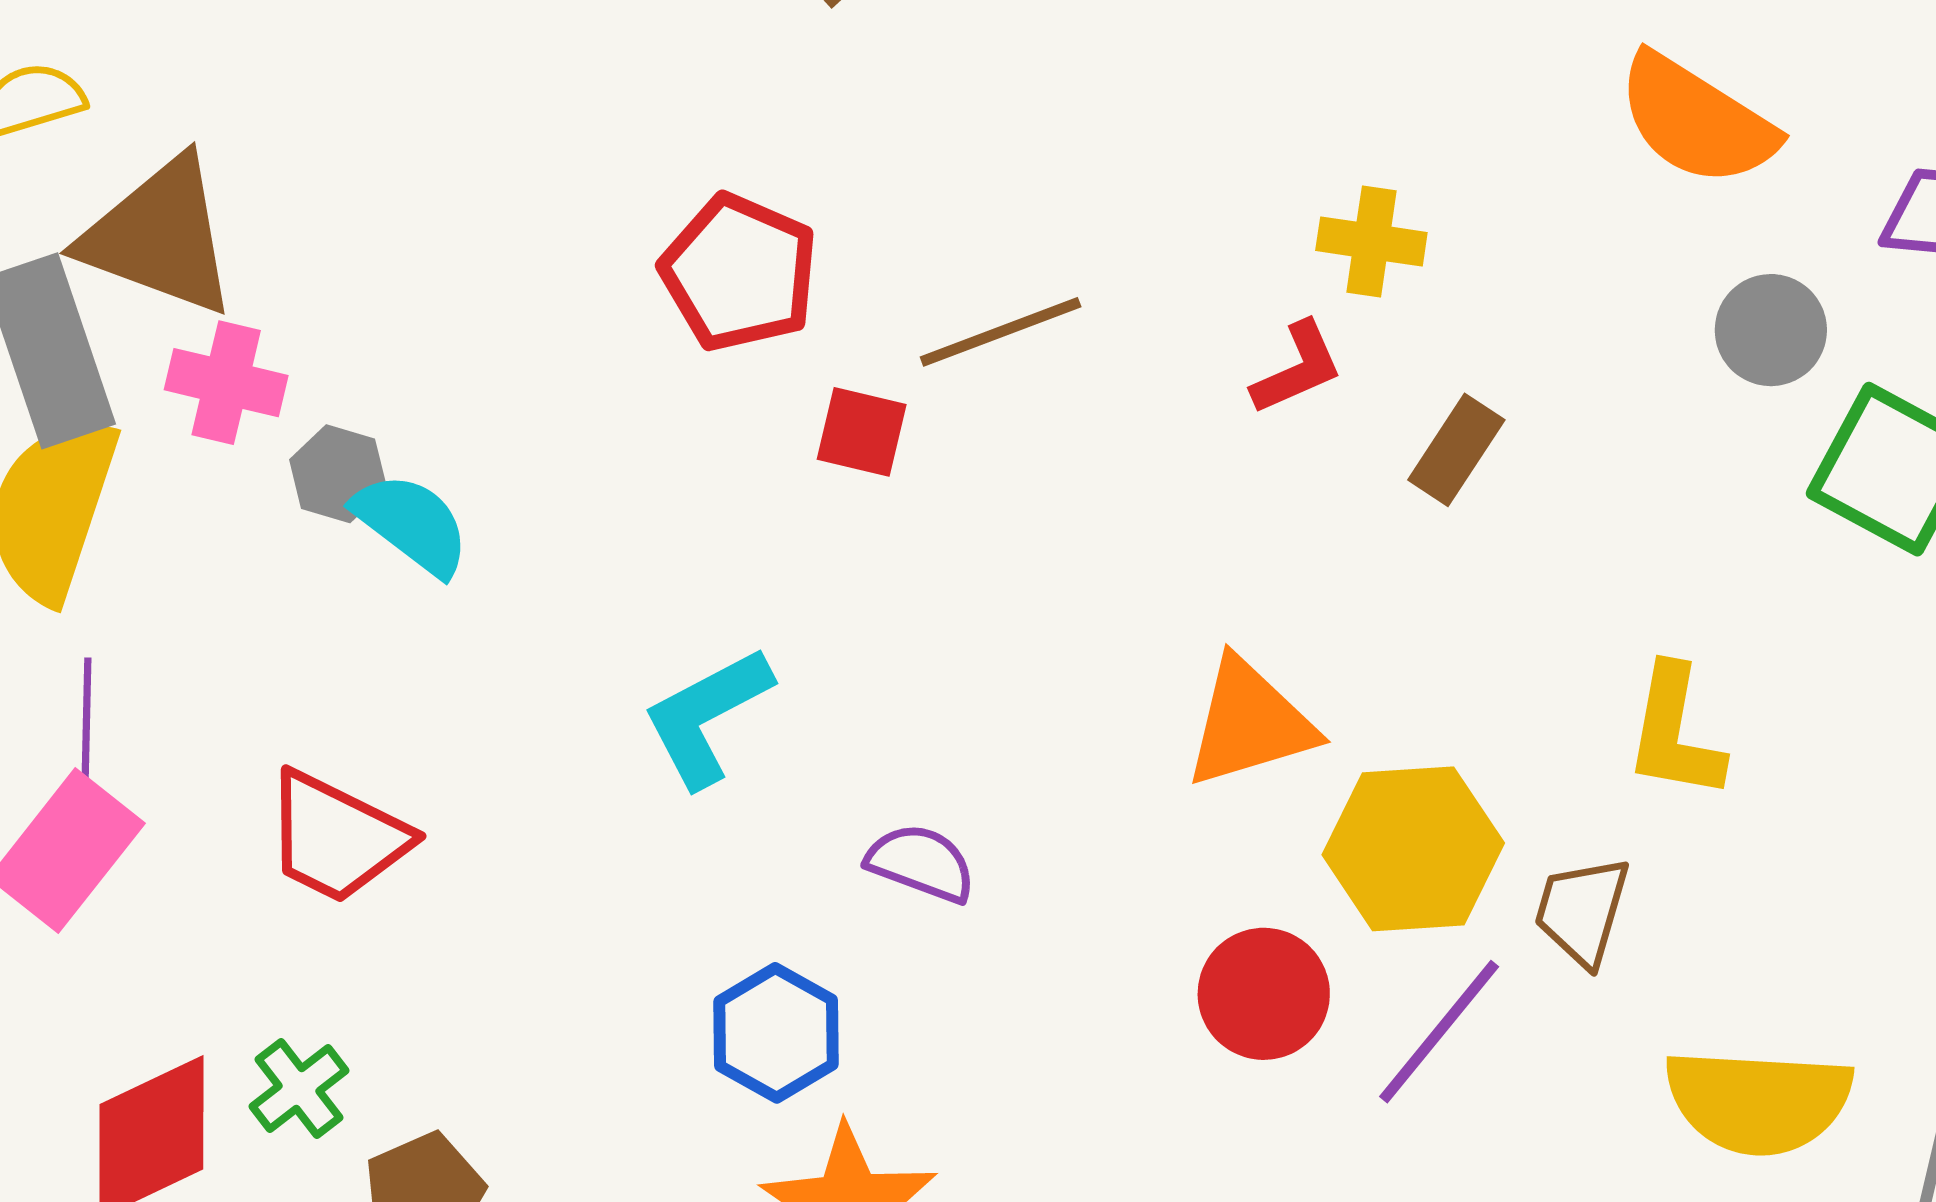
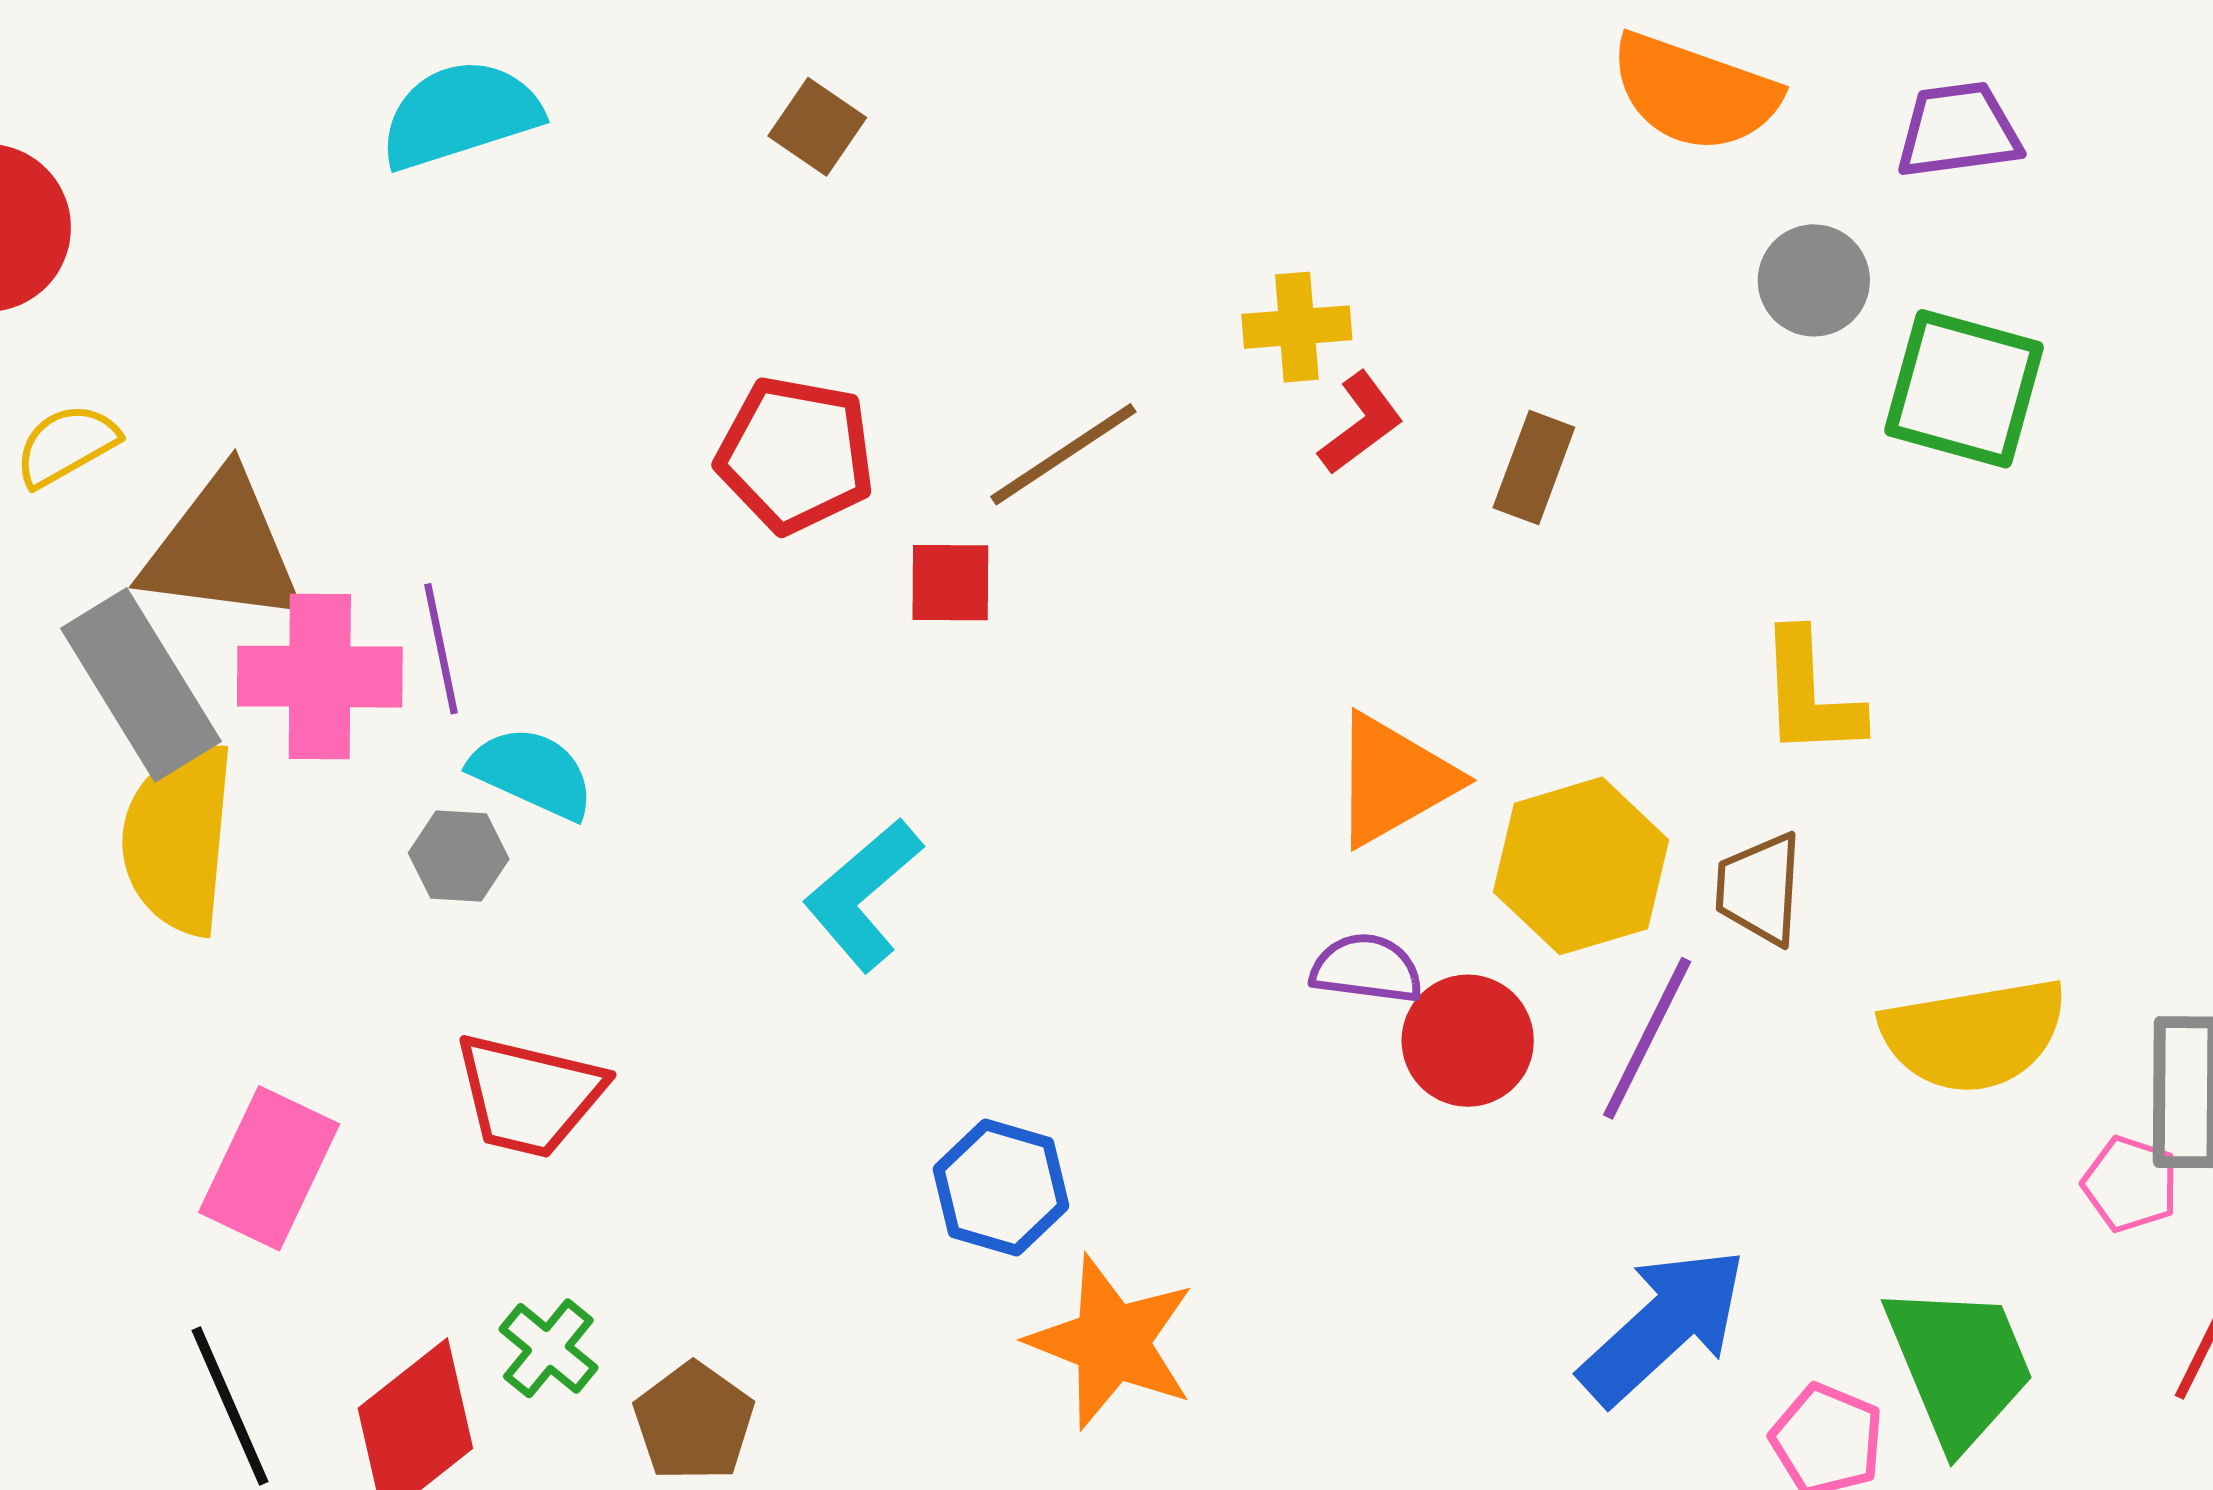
yellow cross: (1371, 241) -> (1297, 327), moved
pink cross: (226, 383) -> (320, 677), size x1.4
gray hexagon: (338, 474) -> (459, 856), moved
purple line: (86, 724) -> (441, 649), moved
purple semicircle: (921, 863) -> (1367, 969), moved

